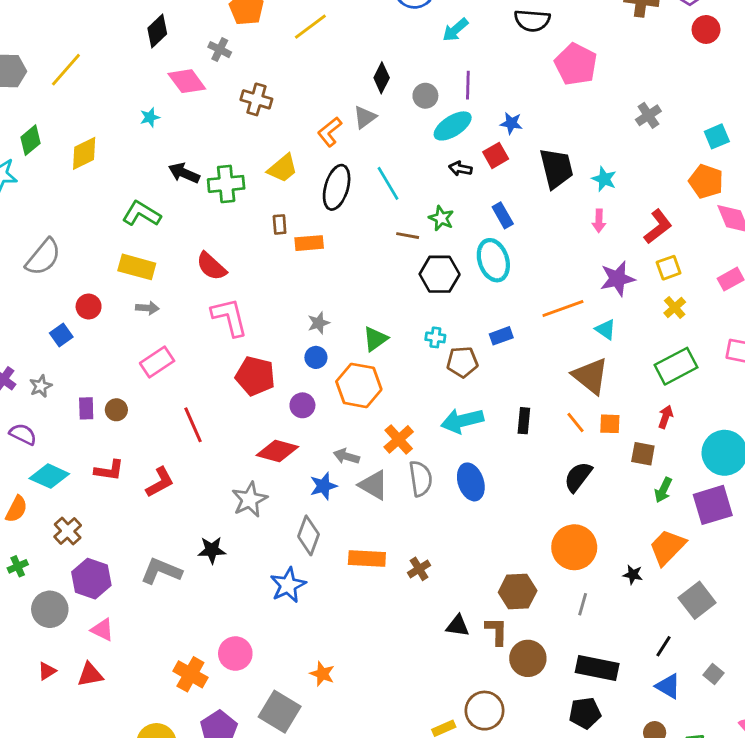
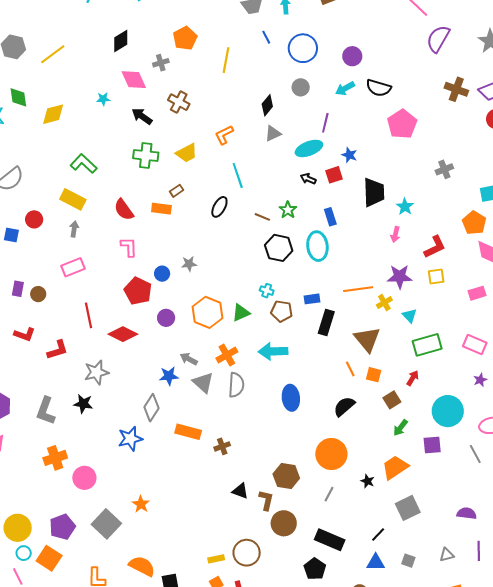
yellow line: (310, 27) -> (226, 60), turned -55
cyan arrow: (455, 30) -> (345, 88), moved
gray cross: (220, 50) -> (161, 63), turned 35
gray circle: (425, 96) -> (301, 87), moved
gray triangle: (365, 117) -> (273, 134), moved
green diamond: (31, 140) -> (18, 97), turned -70
black arrow: (184, 173) -> (142, 116), moved
cyan line: (388, 183) -> (238, 175), moved
black ellipse: (337, 187) -> (219, 207), moved, size x0.7
brown rectangle: (280, 224) -> (176, 191), turned 48
orange rectangle: (309, 243) -> (161, 209), moved
gray arrow: (147, 308) -> (74, 229), turned -98
yellow cross: (675, 308) -> (384, 303), moved
pink L-shape: (229, 317) -> (129, 247), size x0.7
cyan triangle: (606, 329) -> (410, 316), moved
blue square: (61, 335) -> (11, 235), turned 35
green triangle: (375, 339) -> (241, 313), moved
blue circle: (316, 357) -> (162, 274), moved
black rectangle: (524, 421) -> (326, 323), moved, size x1.4
red diamond: (277, 451) -> (123, 334), moved
brown square: (643, 454) -> (392, 400), turned 36
blue ellipse: (471, 482) -> (291, 398), moved
gray star: (250, 500) -> (96, 372), moved
purple square: (713, 505) -> (432, 445), size x0.7
gray L-shape: (161, 571) -> (46, 411), turned -104
orange cross: (190, 674) -> (55, 458), moved, turned 30
gray square: (713, 674) -> (408, 561), turned -32
blue triangle: (668, 686) -> (376, 562), turned -42
black pentagon: (585, 713) -> (315, 569), turned 30

